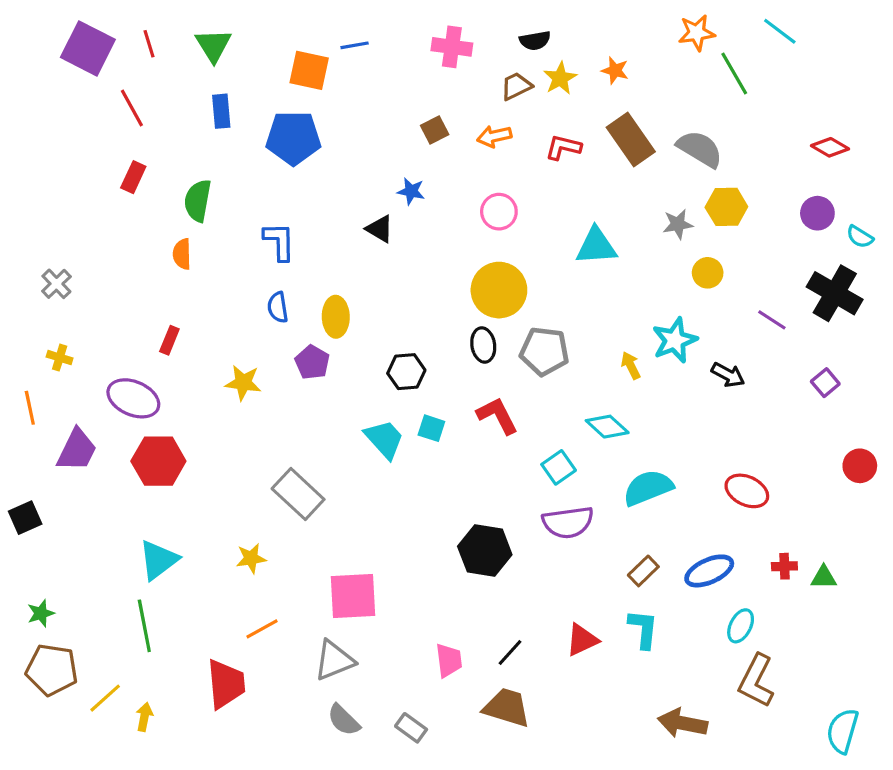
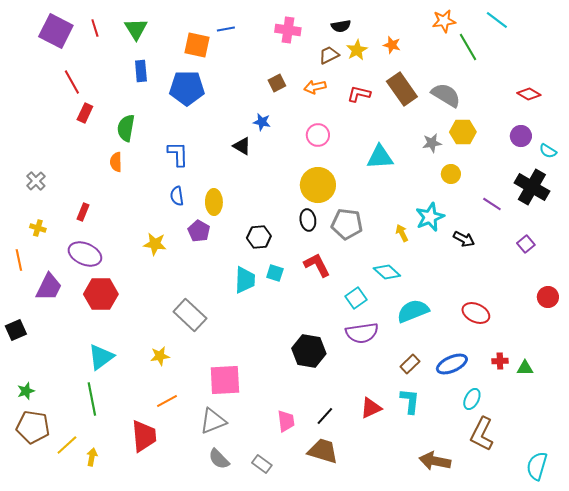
red line: (132, 108) -> (72, 82), moved
red rectangle: (169, 340) -> (83, 212), moved
cyan trapezoid: (384, 439) -> (245, 280), turned 44

